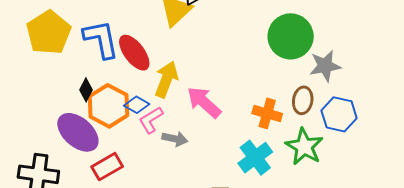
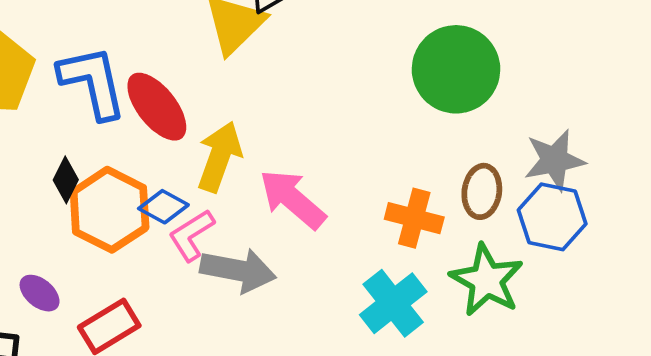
gray star: (325, 66) -> (554, 160), moved
purple ellipse: (78, 132) -> (40, 293), moved, size x0.5
gray arrow: (175, 139) -> (238, 270), size x1.5

